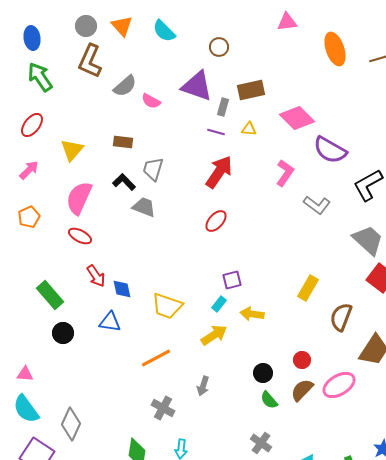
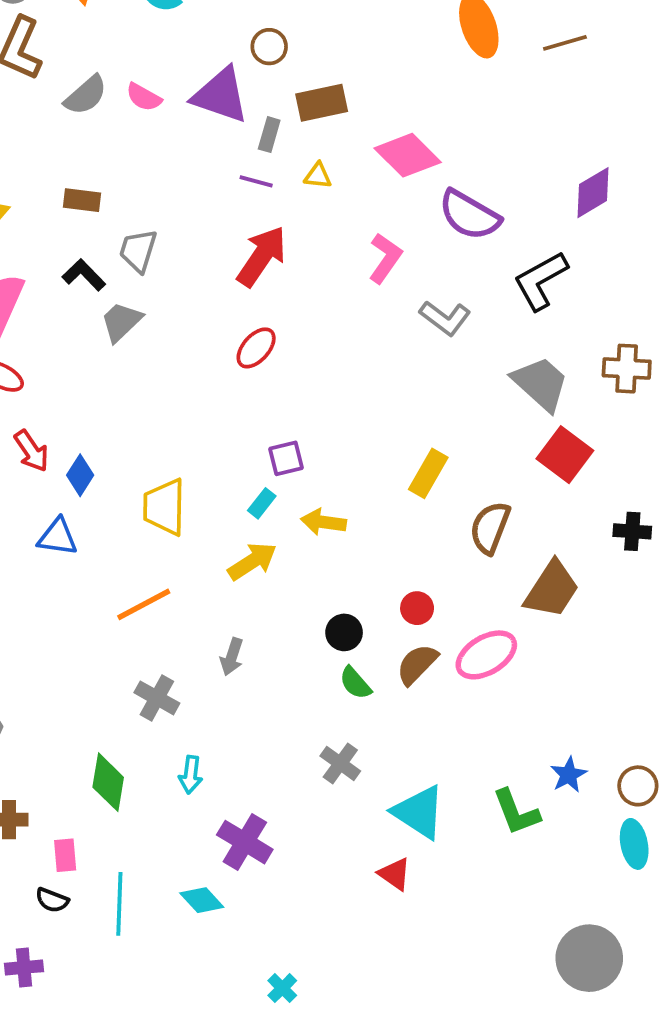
brown circle: (219, 47) -> (269, 47), moved
pink semicircle: (151, 101) -> (144, 97), moved
gray trapezoid: (144, 207) -> (121, 322), turned -65
blue diamond: (122, 289) -> (80, 475), turned 45
yellow trapezoid: (167, 306) -> (164, 507), turned 72

